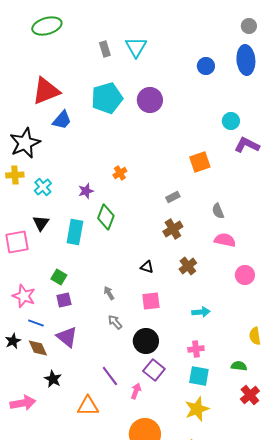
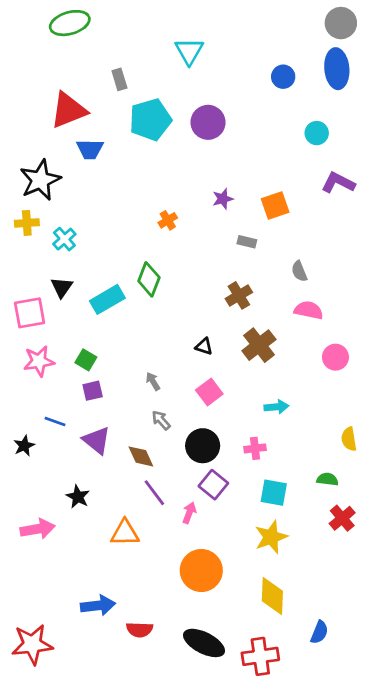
gray circle: (249, 26) -> (341, 23), size x1.5
gray rectangle: (105, 49) -> (119, 79), moved
blue trapezoid: (62, 120) -> (90, 149), turned 50
cyan circle: (231, 121) -> (317, 133), moved
purple star: (86, 191) -> (223, 199), moved
gray rectangle: (173, 197) -> (247, 242), moved, turned 40
cyan rectangle: (75, 232) -> (107, 299), turned 50
brown cross: (188, 266) -> (259, 345), size x1.4
pink star: (24, 296) -> (39, 361), moved, turned -30
pink square: (151, 301) -> (209, 392), turned -30
brown diamond: (38, 348) -> (141, 456), moved
pink cross: (196, 349) -> (255, 448), moved

